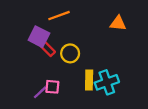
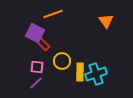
orange triangle: (118, 23) -> (106, 21), turned 49
yellow circle: (70, 53) -> (62, 61), moved
pink square: (52, 87) -> (37, 67), moved

